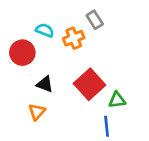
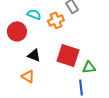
red square: (89, 84) -> (68, 55), turned -30
orange triangle: (37, 112) -> (28, 76), turned -40

